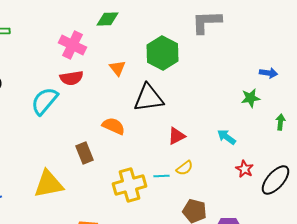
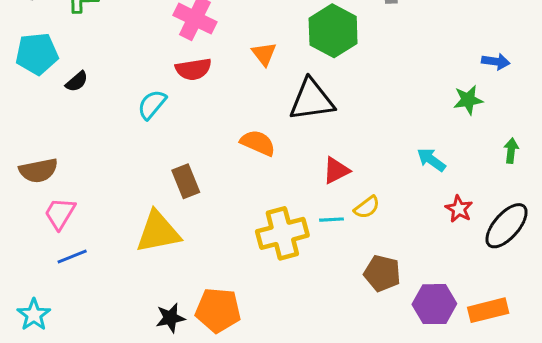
cyan semicircle: (44, 101) -> (152, 104), size x0.7
green arrow: (280, 122) -> (511, 151), moved
red triangle: (176, 136) -> (336, 170), moved
brown rectangle: (84, 153) -> (186, 181), moved

